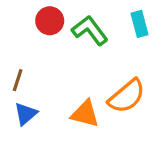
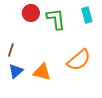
green L-shape: (90, 30) -> (56, 19), turned 30
orange triangle: (85, 114) -> (42, 72), moved

